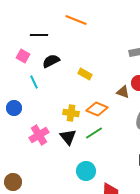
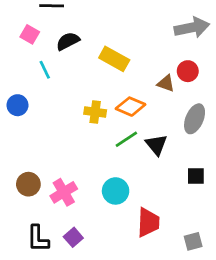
yellow rectangle: (85, 74) -> (114, 59), size x1.5
pink cross: (39, 135) -> (64, 192), moved
black triangle: (68, 137) -> (156, 145), moved
brown circle: (13, 182) -> (28, 184), moved

